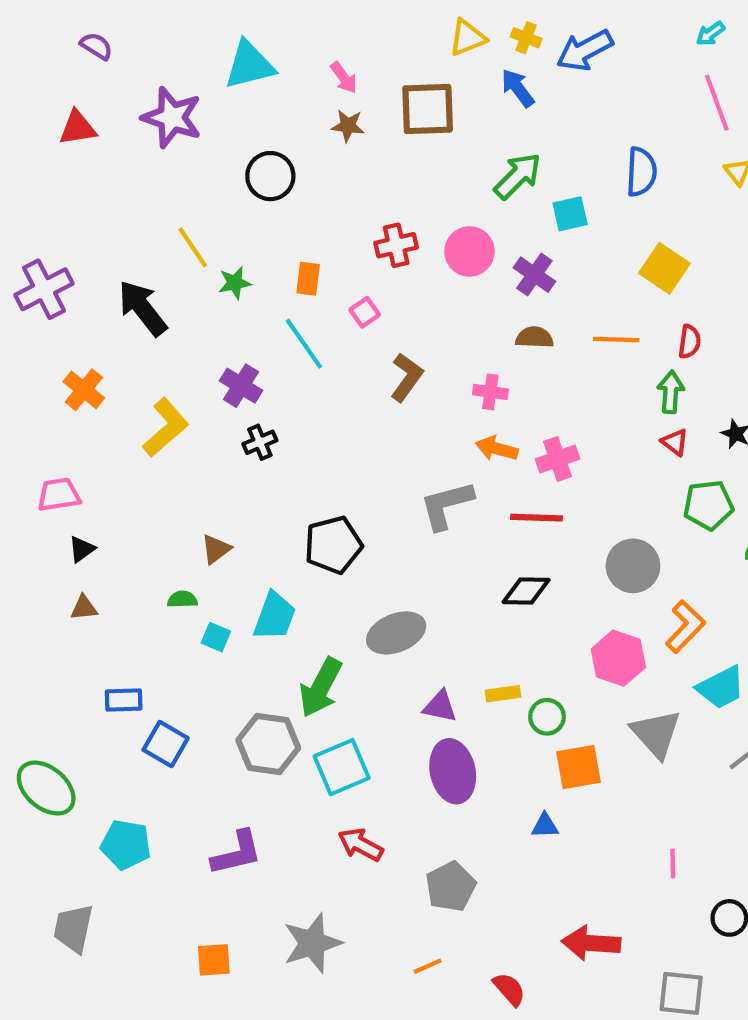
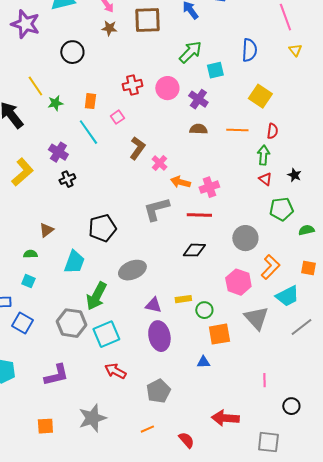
pink cross: (490, 392) -> (159, 163), moved, turned 35
cyan square: (216, 637) -> (28, 281), moved

